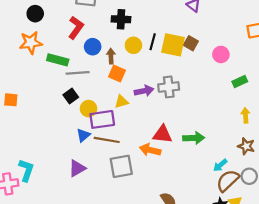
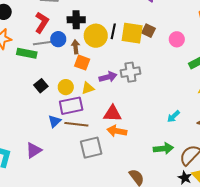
black cross: (121, 19) -> (76, 20), moved
yellow circle: (133, 45) -> (96, 36), size x1.5
gray line: (78, 73) -> (44, 43), moved
yellow circle: (89, 109) -> (66, 87), moved
red triangle: (162, 134) -> (112, 114), moved
green arrow: (194, 138) -> (163, 149), moved
cyan arrow: (220, 165) -> (173, 116), moved
purple triangle: (77, 168) -> (34, 150), moved

